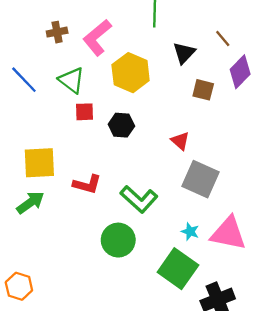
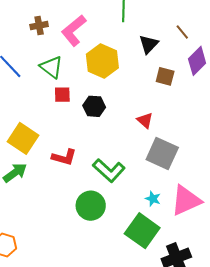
yellow square: (39, 163) -> (23, 138), turned 36
pink triangle: (228, 233) -> (186, 201), turned -36

